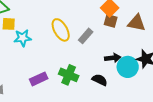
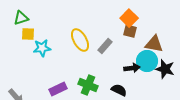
brown triangle: (137, 23) -> (154, 44), moved
cyan circle: (128, 67) -> (147, 61), moved

